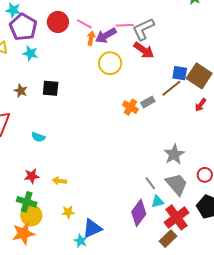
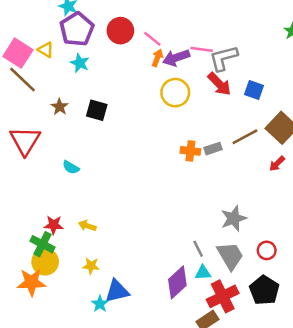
blue square: (180, 73) -> (254, 90), moved
orange cross: (130, 107) -> (190, 151), turned -35
red star: (32, 176) -> (54, 225), moved

